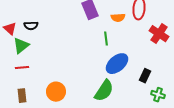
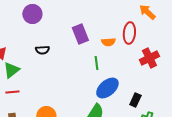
black semicircle: (31, 26) -> (42, 50), moved
red cross: (159, 34) -> (149, 58), turned 30

